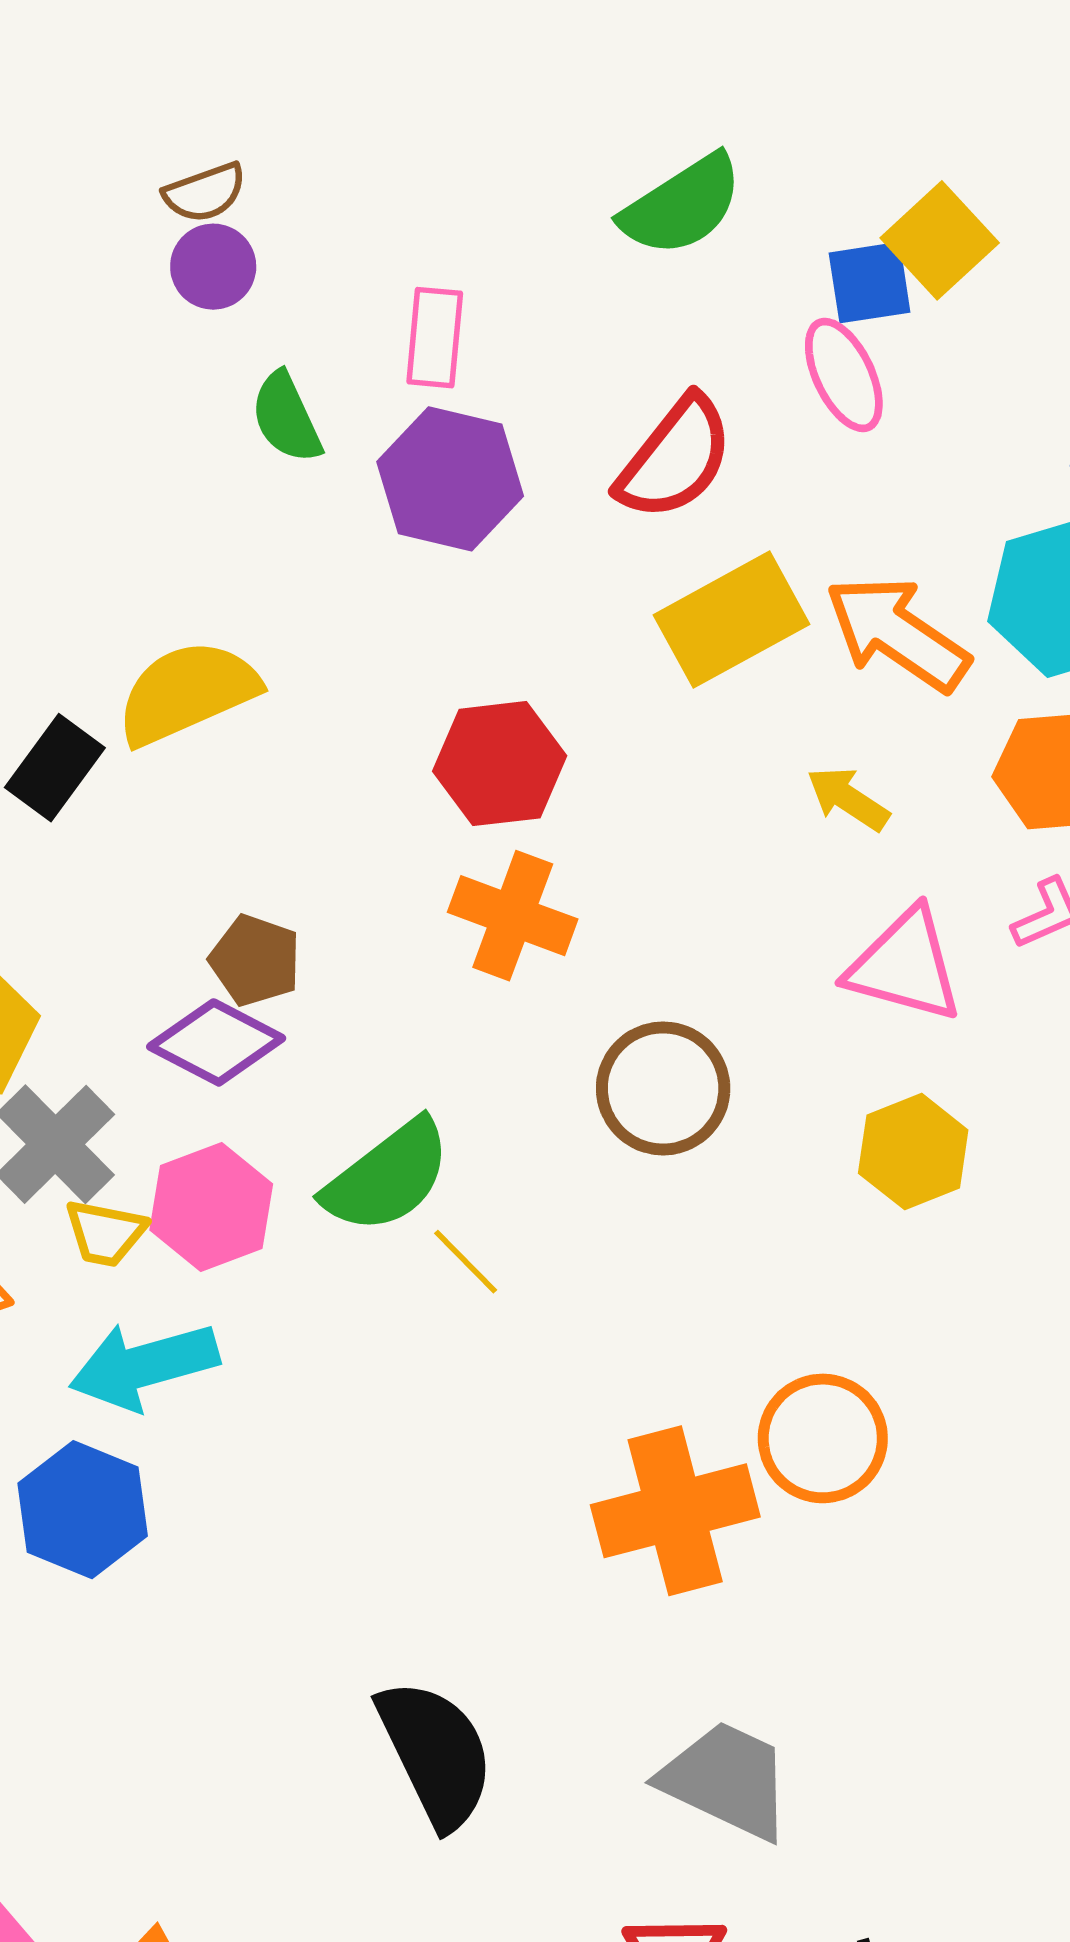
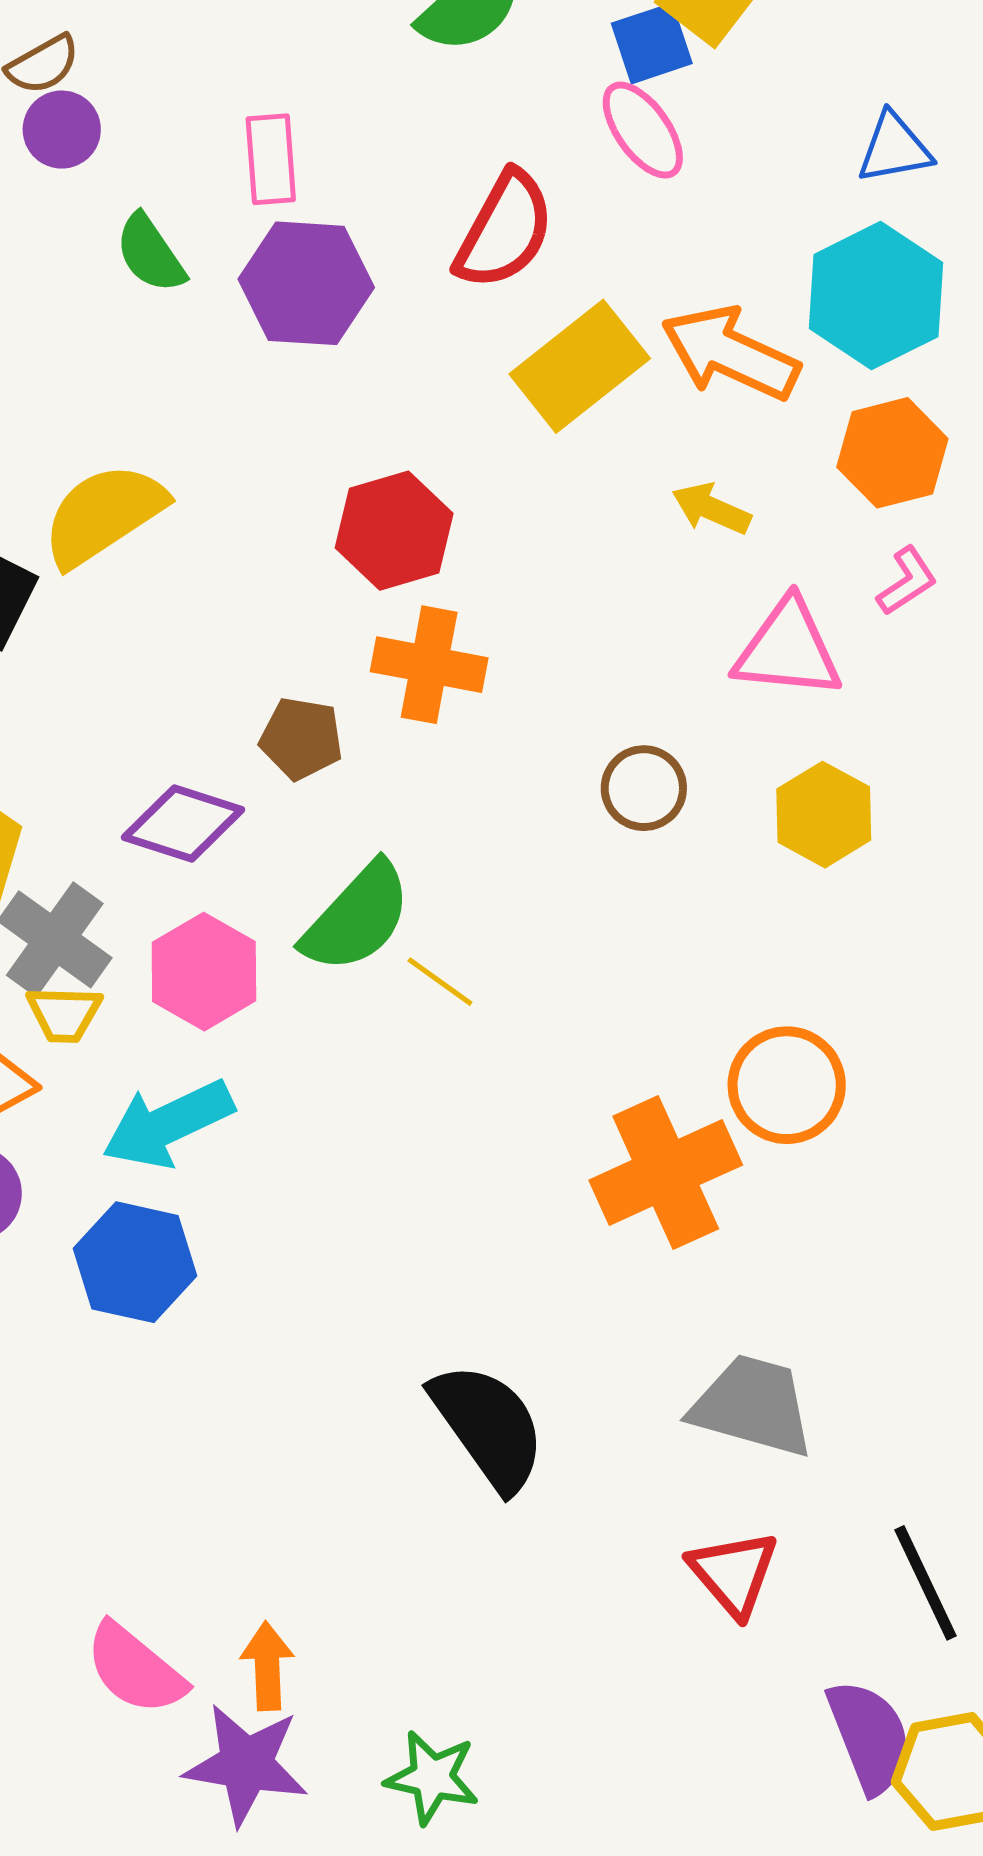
brown pentagon: (255, 960) -> (301, 738), moved
brown circle: (663, 1088) -> (644, 788), moved, size x0.7
yellow trapezoid: (105, 1233) -> (64, 1014), moved

